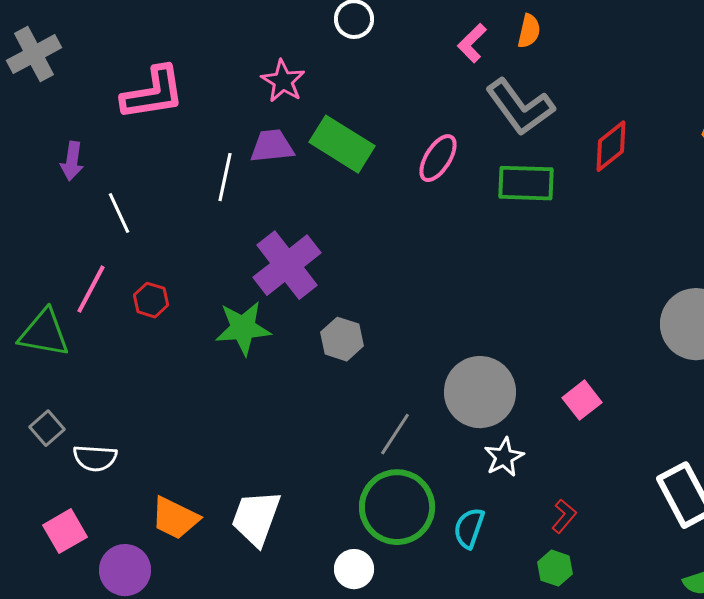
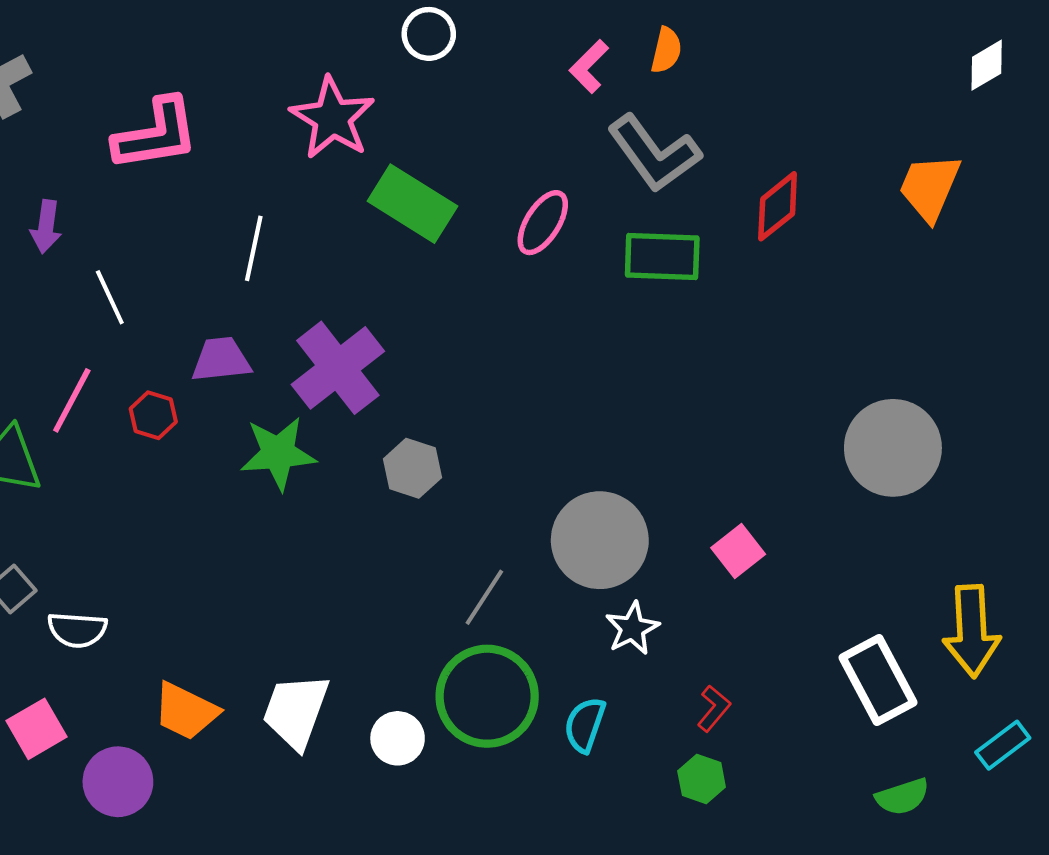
pink star: (283, 81) -> (332, 118), size x1.4
purple trapezoid: (272, 146) -> (221, 360), moved
white circle: (354, 569) -> (398, 738), moved

